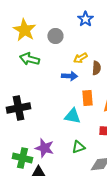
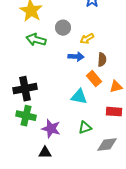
gray circle: (55, 36) -> (63, 28), moved
brown semicircle: (96, 68) -> (102, 60), moved
orange rectangle: (87, 98) -> (94, 79), turned -35
green cross: (22, 158) -> (26, 116), moved

